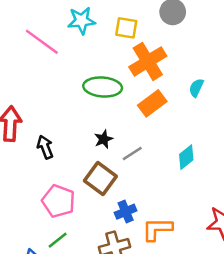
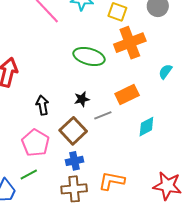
orange rectangle: (152, 103) -> (127, 95), moved
black arrow: (45, 147) -> (42, 105), moved
blue cross: (126, 212) -> (75, 161), moved

